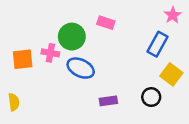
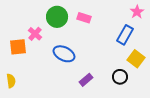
green circle: (72, 37) -> (57, 17), moved
pink cross: (50, 53) -> (35, 34), moved, turned 32
purple rectangle: (108, 101) -> (86, 80), turned -32

